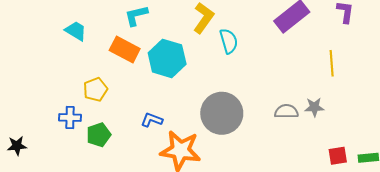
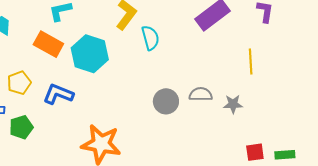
gray semicircle: (286, 111) -> (201, 94), moved
gray circle: (222, 113) -> (166, 101), moved, size x0.6
blue L-shape: (152, 120) -> (58, 94), moved, size x1.4

